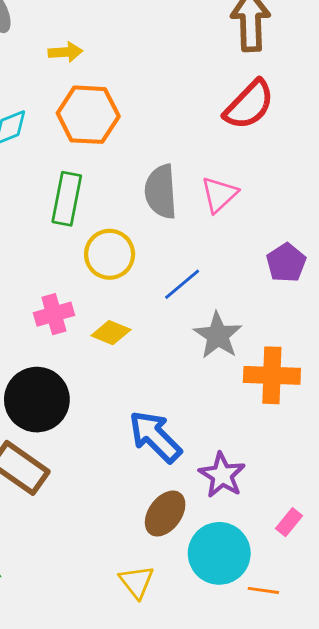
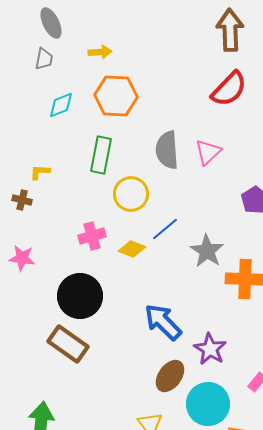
blue line: (182, 284) -> (165, 229), moved

